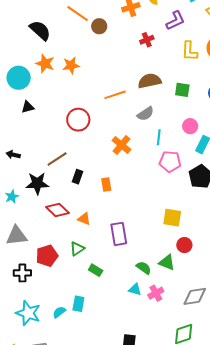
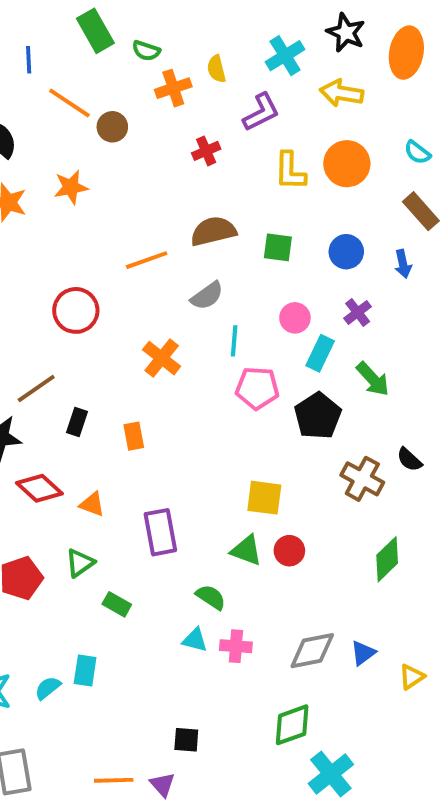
orange star: (71, 65) -> (71, 187), moved
green triangle: (167, 262) -> (246, 550), moved
pink cross: (156, 293) -> (236, 646), turned 35

